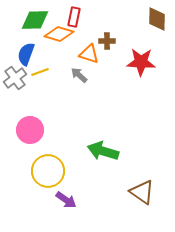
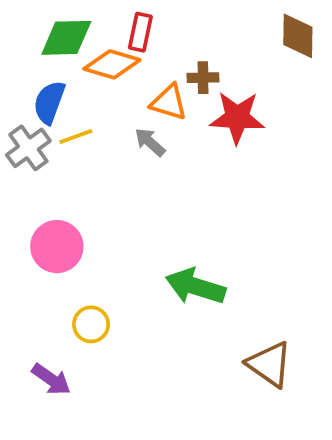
red star: (141, 62) -> (237, 118), moved
yellow circle: (48, 171) -> (91, 324), size x0.6
purple arrow: (66, 200) -> (51, 379), moved

